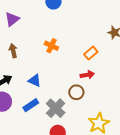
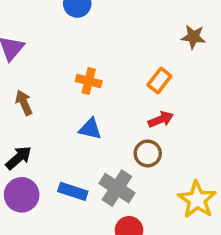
blue triangle: (35, 81) -> (90, 129), moved
blue rectangle: (31, 105) -> (73, 191), turned 63

